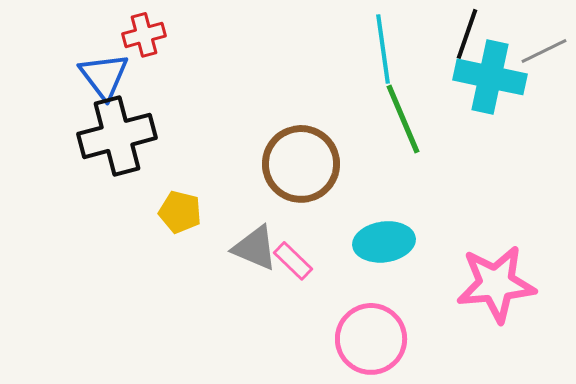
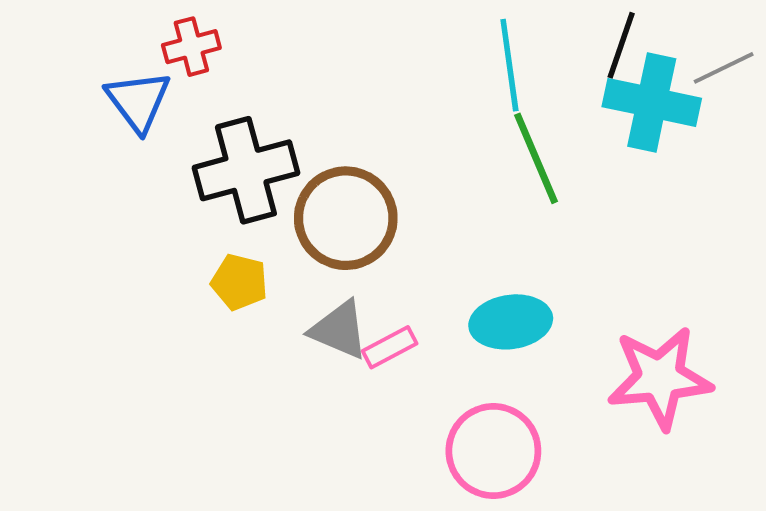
black cross: (117, 136) -> (246, 170), moved
brown circle: (301, 164) -> (346, 218), moved
pink rectangle: (293, 261) -> (390, 347), turned -72

